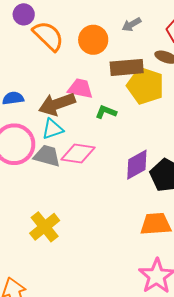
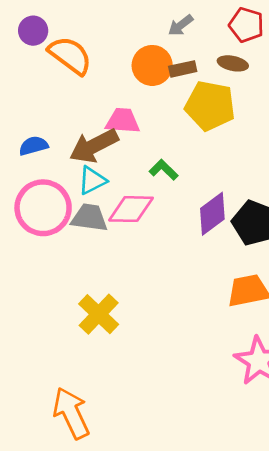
orange circle: (93, 40) -> (152, 65), moved
brown rectangle: (127, 67) -> (183, 69), moved, size x0.6
green L-shape: (106, 112) -> (164, 170), moved, turned 30

